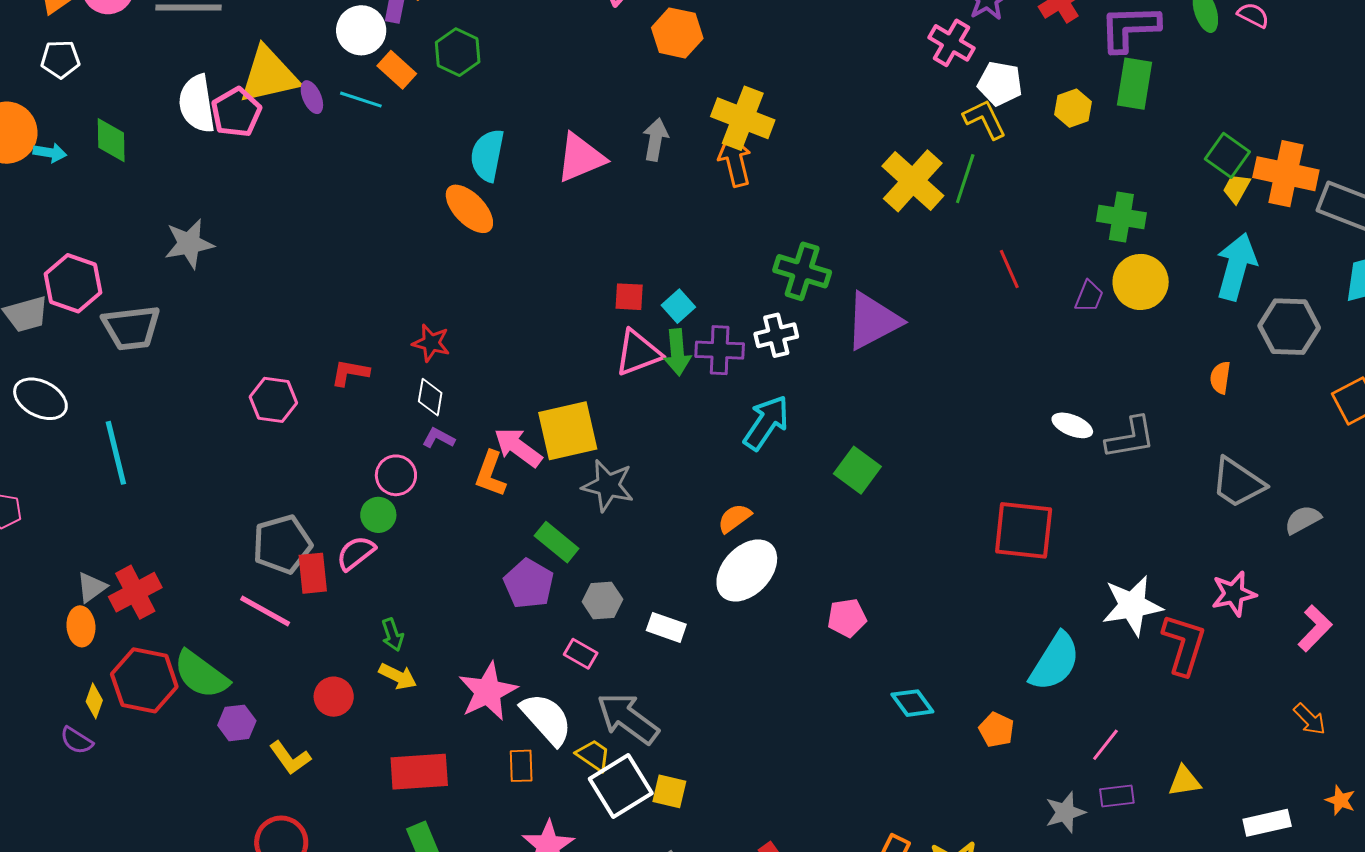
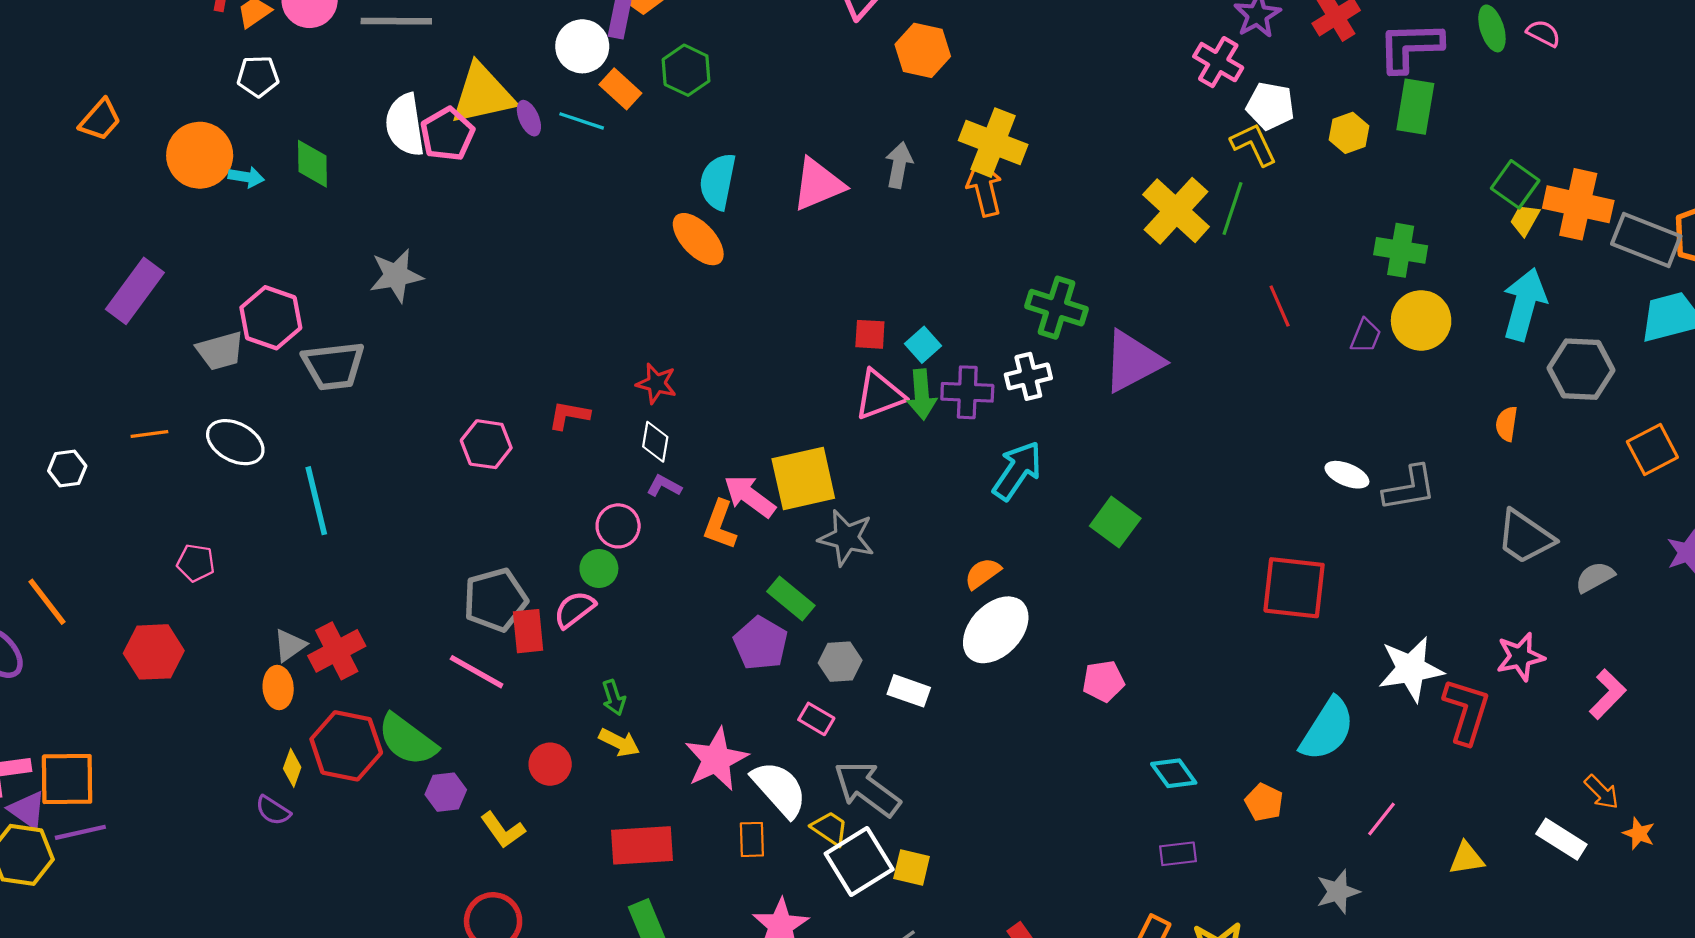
purple rectangle: (1117, 796) -> (1178, 854), moved
orange star: (1340, 800) -> (1639, 833), moved
white rectangle: (1267, 823) -> (1561, 839), moved, turned 45

